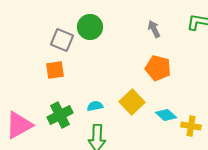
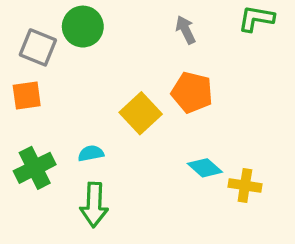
yellow square: (132, 102) -> (141, 113), moved

